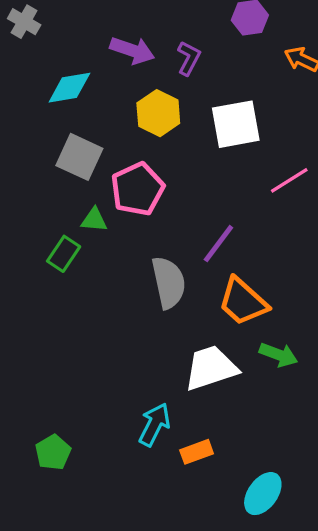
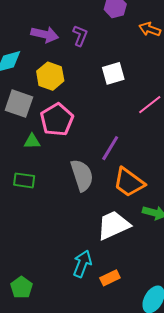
yellow hexagon: (158, 113) -> (50, 76), moved
white square: (236, 124) -> (113, 73), size x0.7
green rectangle: (64, 254) -> (24, 180), moved, turned 70

